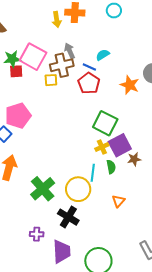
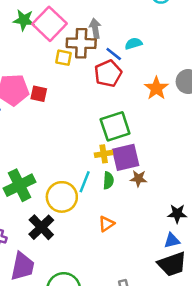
red square: (16, 71) -> (39, 94), moved
green square: (105, 123) -> (115, 126), turned 30

